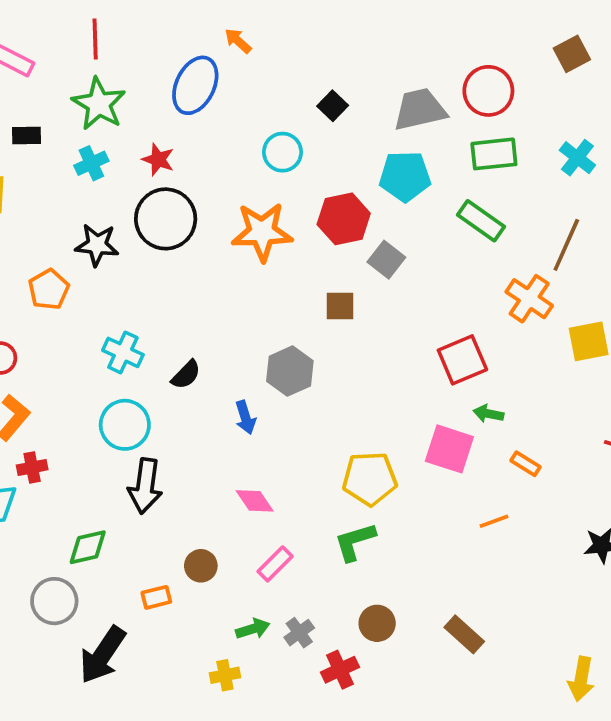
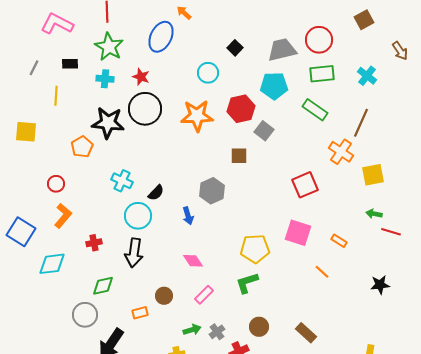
cyan cross: (91, 163) -> (105, 79), turned 30
black star: (97, 245) -> (108, 123), size x1.4
green arrow: (488, 414) -> (374, 214), moved
cyan circle: (125, 425) -> (138, 216), moved
red cross: (32, 467) -> (94, 243), moved
orange line: (494, 521) -> (322, 272), turned 63

